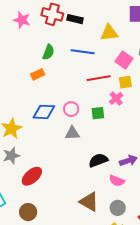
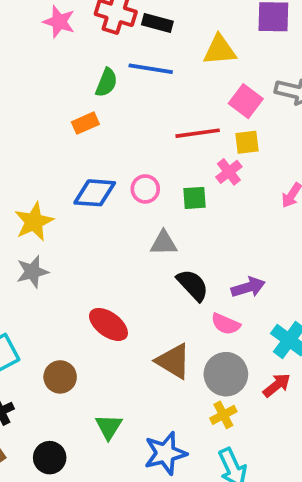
blue line: (83, 52) -> (151, 69), moved
gray triangle: (72, 133) -> (164, 243), moved
black semicircle: (98, 160) -> (193, 285), turned 66
red ellipse: (32, 176) -> (108, 324), moved, turned 75
gray circle: (118, 208) -> (226, 374), size x1.5

